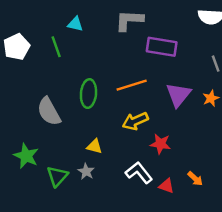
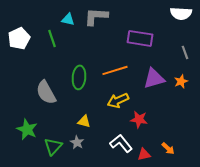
gray L-shape: (129, 20) -> (96, 16), moved
purple triangle: (178, 95) -> (154, 78), turned 35
red triangle: (166, 186) -> (144, 154), turned -32

